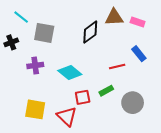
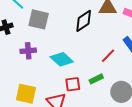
red line: (117, 66) -> (108, 56), turned -35

